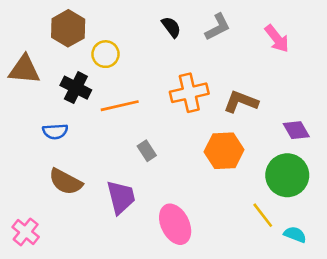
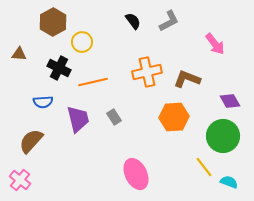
pink arrow: (277, 39) -> (215, 44), moved
brown triangle: (24, 70) -> (19, 54), size x0.6
brown semicircle: (66, 182) -> (31, 141), moved, turned 104
purple trapezoid: (121, 197) -> (78, 119), moved

